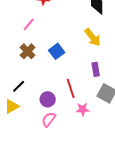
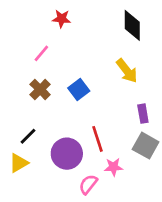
purple rectangle: (96, 69) -> (143, 114), moved
purple circle: (48, 99) -> (67, 154), size x1.5
pink semicircle: (49, 119) -> (88, 184), moved

